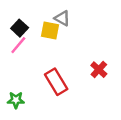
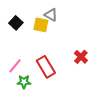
pink line: (18, 45) -> (15, 66), moved
green star: (16, 100) -> (24, 82), moved

